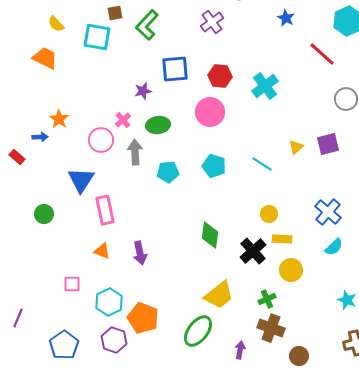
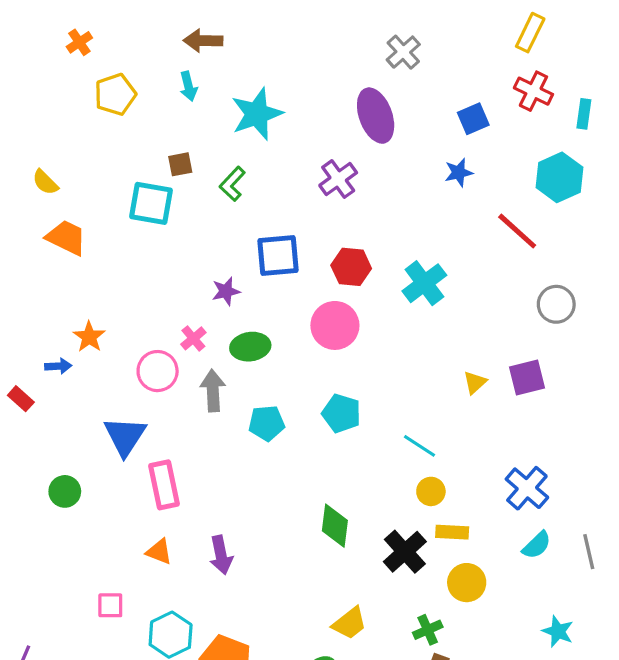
blue star: (286, 18) -> (459, 172), turned 30
yellow semicircle: (56, 24) -> (45, 182), moved
green L-shape: (147, 25) -> (232, 184), size x0.7
cyan line: (262, 164) -> (420, 446), moved
yellow trapezoid: (219, 295) -> (350, 623), size x0.7

